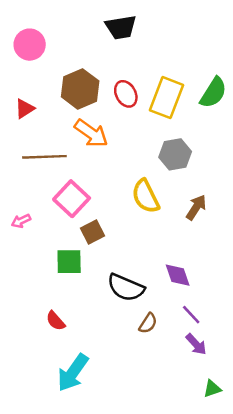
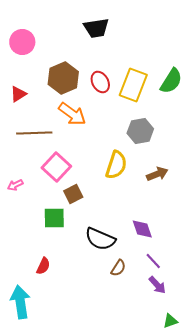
yellow semicircle: (146, 196) -> (116, 165), turned -136
brown arrow: (196, 207) -> (157, 174), turned 35
red semicircle: (56, 321) -> (43, 266), turned -114
cyan arrow: (73, 373) -> (20, 302), moved, turned 136

